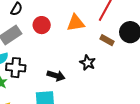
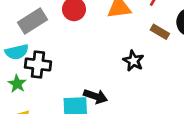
black arrow: (56, 76) -> (96, 96), moved

